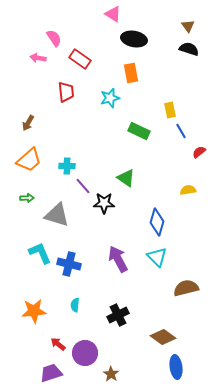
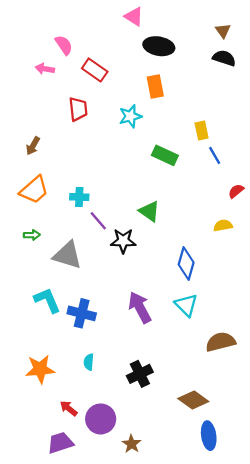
red semicircle: (199, 152) -> (236, 191), moved

